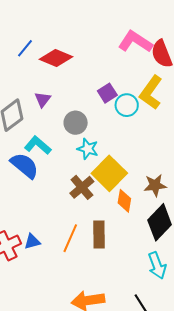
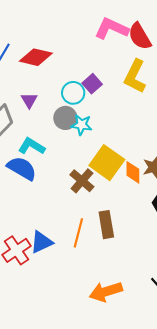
cyan circle: (127, 105) -> (73, 93), moved
cyan star: (88, 149) -> (81, 125), moved
orange diamond: (124, 201) -> (133, 172), moved
blue triangle: (32, 242) -> (41, 242), size x1.4

